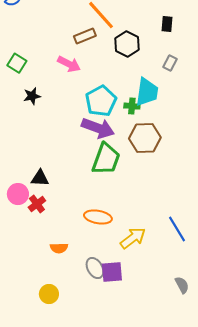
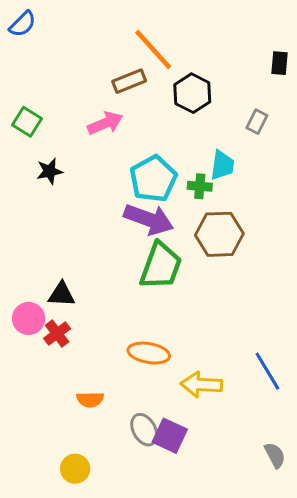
black rectangle: (167, 24) -> (279, 63), moved
pink arrow: (69, 64) -> (105, 123), turned -50
cyan trapezoid: (147, 92) -> (222, 165), size x0.7
yellow arrow: (133, 238) -> (201, 385), turned -140
purple square: (112, 272) -> (170, 436), turned 30

